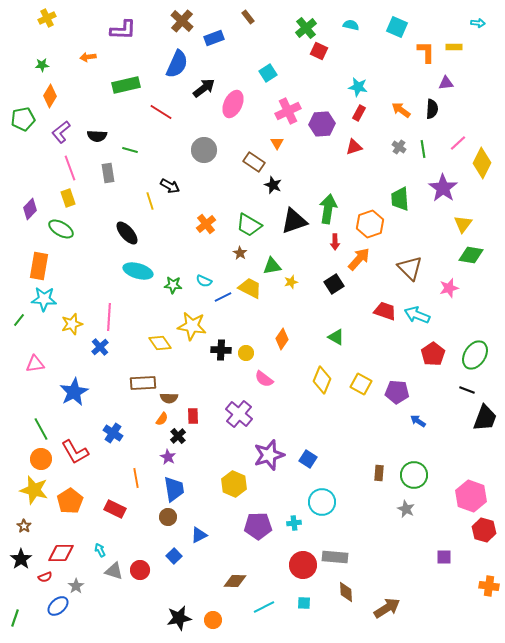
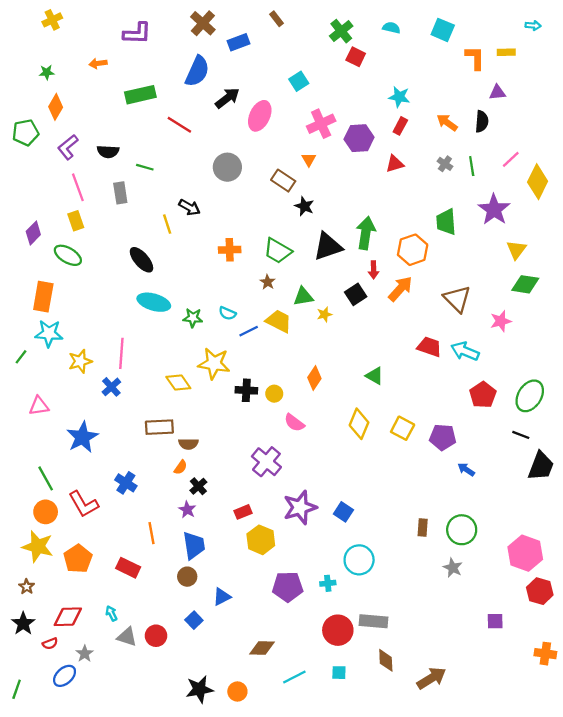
orange cross: (206, 224) -> (230, 250), turned 36
black square: (334, 284) -> (356, 294), moved
red rectangle: (193, 416) -> (243, 512), moved, turned 70

